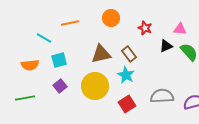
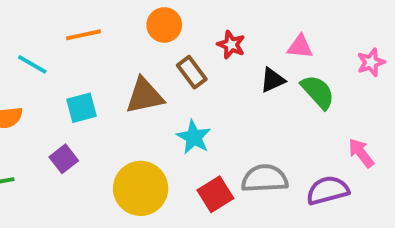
brown rectangle: (129, 54) -> (192, 72), moved
cyan square: (59, 60) -> (82, 108), moved
yellow circle: (95, 86) -> (141, 188), moved
red square: (127, 104) -> (215, 194), moved

